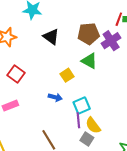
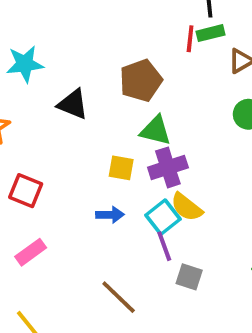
purple cross: (111, 41) -> (168, 167), moved, turned 30
yellow square: (67, 75) -> (121, 168), turned -32
yellow semicircle: (93, 125) -> (187, 207), moved

